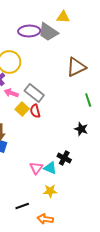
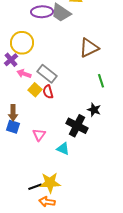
black cross: (64, 158) -> (77, 126), moved, size x1.5
pink triangle: (36, 168) -> (39, 135), moved
yellow star: (50, 191) -> (50, 183), moved, size x1.5
orange arrow: (45, 219) -> (47, 202), moved

